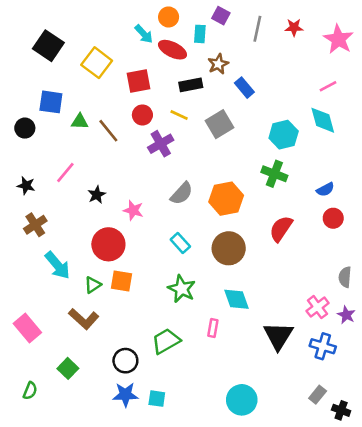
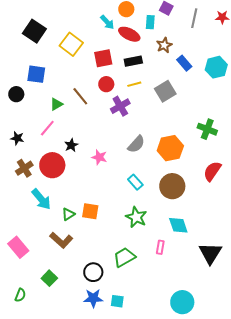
black rectangle: (191, 85) -> (133, 61), moved
yellow line: (179, 115) -> (134, 84), turned -40
green triangle: (80, 122) -> (56, 104), moved, turned -32
cyan hexagon: (284, 135) -> (216, 67), moved
red circle: (108, 244) -> (52, 165), moved

